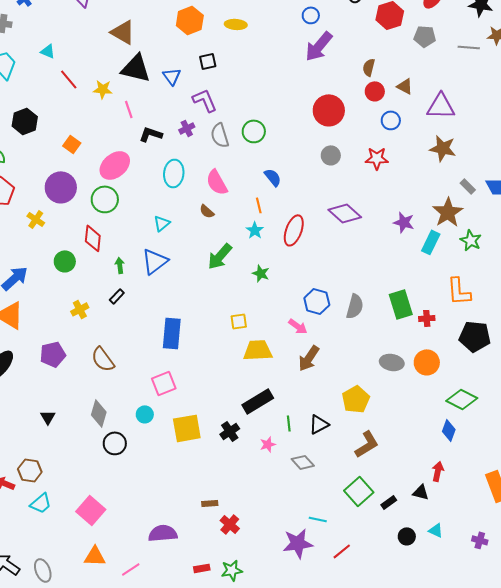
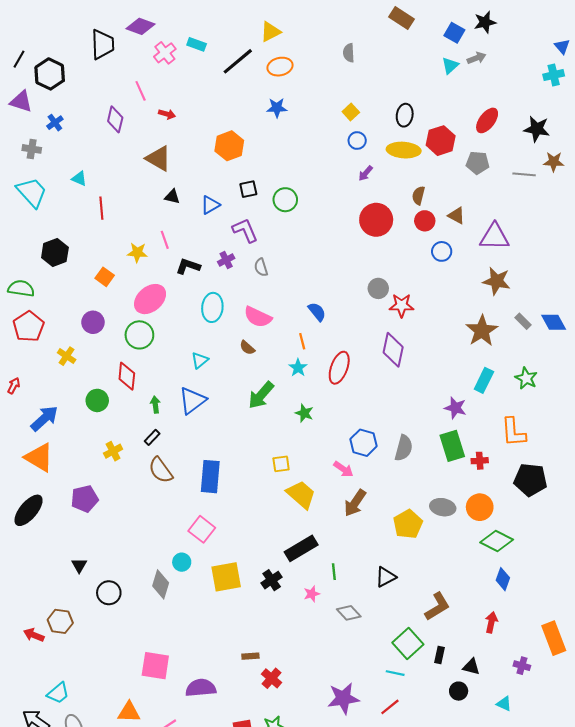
yellow ellipse: (236, 24) -> (404, 150), moved, size x1.4
purple arrow: (319, 46) -> (366, 173), size x0.5
black triangle: (136, 68) -> (172, 197), size x0.5
blue triangle: (172, 76) -> (210, 205), turned 36
red line: (69, 79) -> (101, 208), turned 35
yellow star: (103, 89) -> (137, 253), moved
red circle: (329, 110) -> (376, 220), moved
green circle: (254, 131) -> (285, 200), moved
gray semicircle: (220, 135) -> (261, 267), size x0.7
red star: (377, 158) -> (402, 305), moved
pink semicircle: (217, 182) -> (258, 317), turned -36
purple circle: (61, 187) -> (93, 322), size x0.7
brown star: (448, 212) -> (482, 331), moved
purple diamond: (345, 213) -> (393, 350), turned 60
purple star: (404, 222) -> (455, 408), moved
yellow trapezoid: (258, 350) -> (301, 494), turned 44
brown semicircle: (103, 359) -> (161, 470), moved
pink square: (164, 383) -> (202, 529), turned -30
yellow pentagon: (356, 399) -> (408, 524), moved
green diamond: (462, 399) -> (497, 541), moved
gray diamond: (99, 413) -> (161, 584), moved
black triangle: (319, 424) -> (386, 577), moved
black circle: (115, 443) -> (109, 593), moved
brown L-shape: (367, 444) -> (437, 606), moved
black triangle: (421, 492) -> (471, 667), moved
black rectangle: (389, 502) -> (440, 655), turned -42
cyan trapezoid: (41, 503) -> (58, 693), moved
pink square: (91, 510) -> (155, 666), moved, turned -32
cyan line: (318, 519) -> (395, 673), moved
cyan triangle: (436, 530) -> (504, 704), moved
purple cross: (480, 540) -> (522, 666), moved

